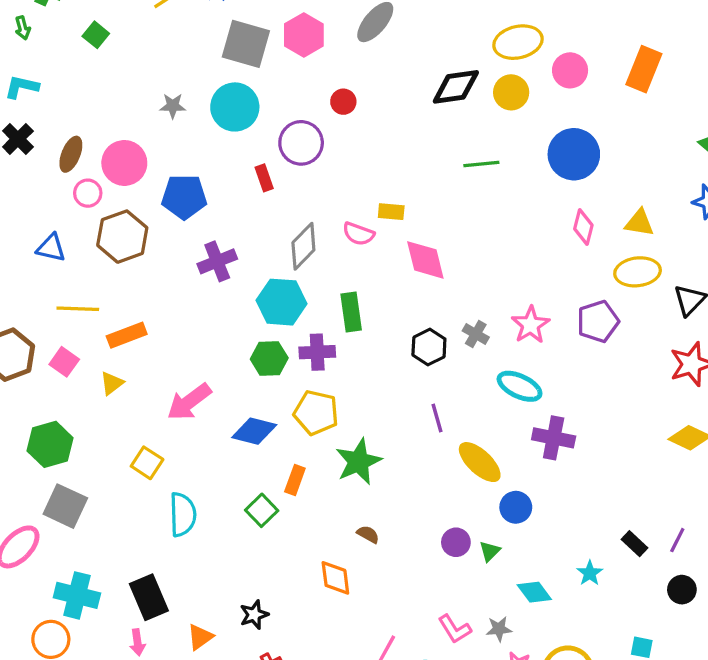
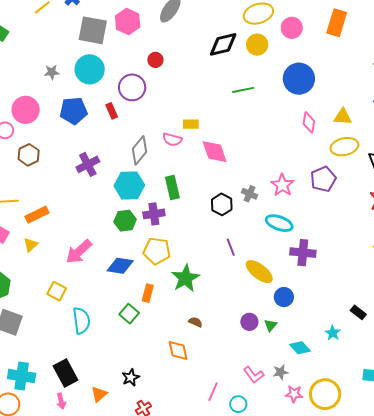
blue pentagon: (184, 197) -> (74, 111), moved
brown hexagon: (122, 237) -> (29, 155), size x0.7

